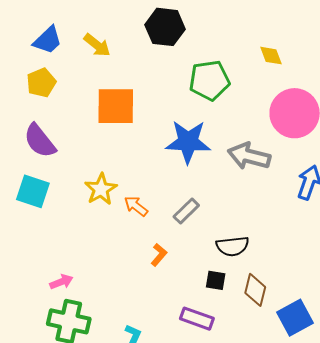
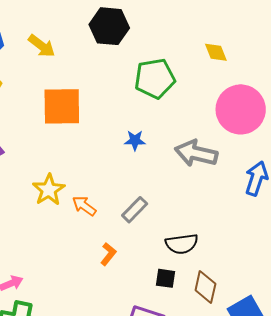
blue star: (188, 142) -> (135, 140), size x0.5

